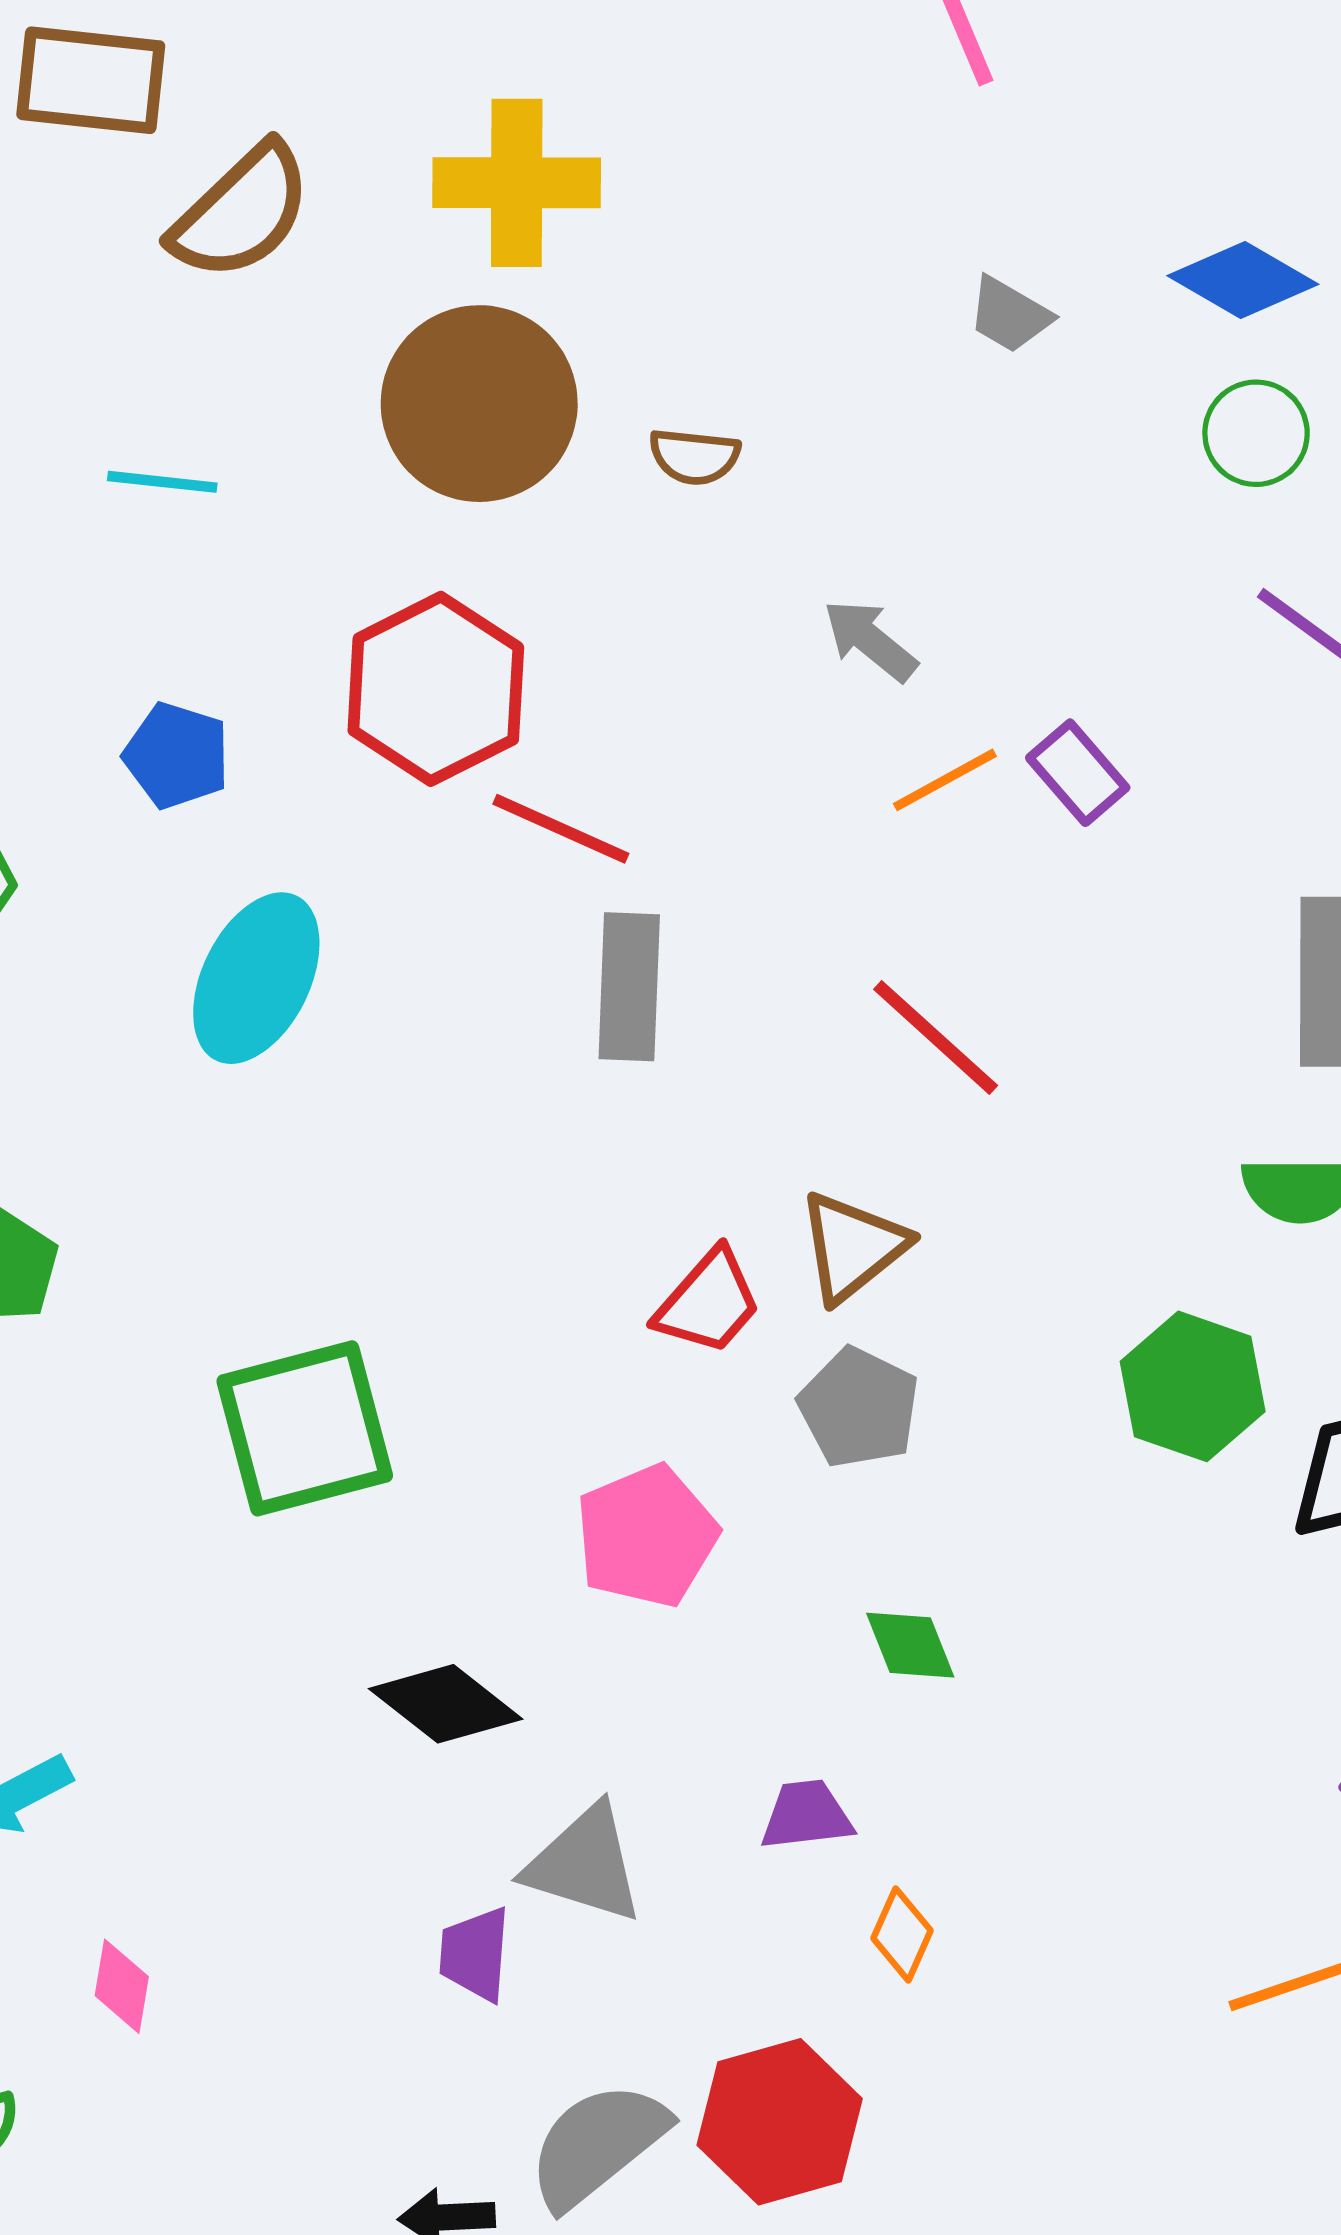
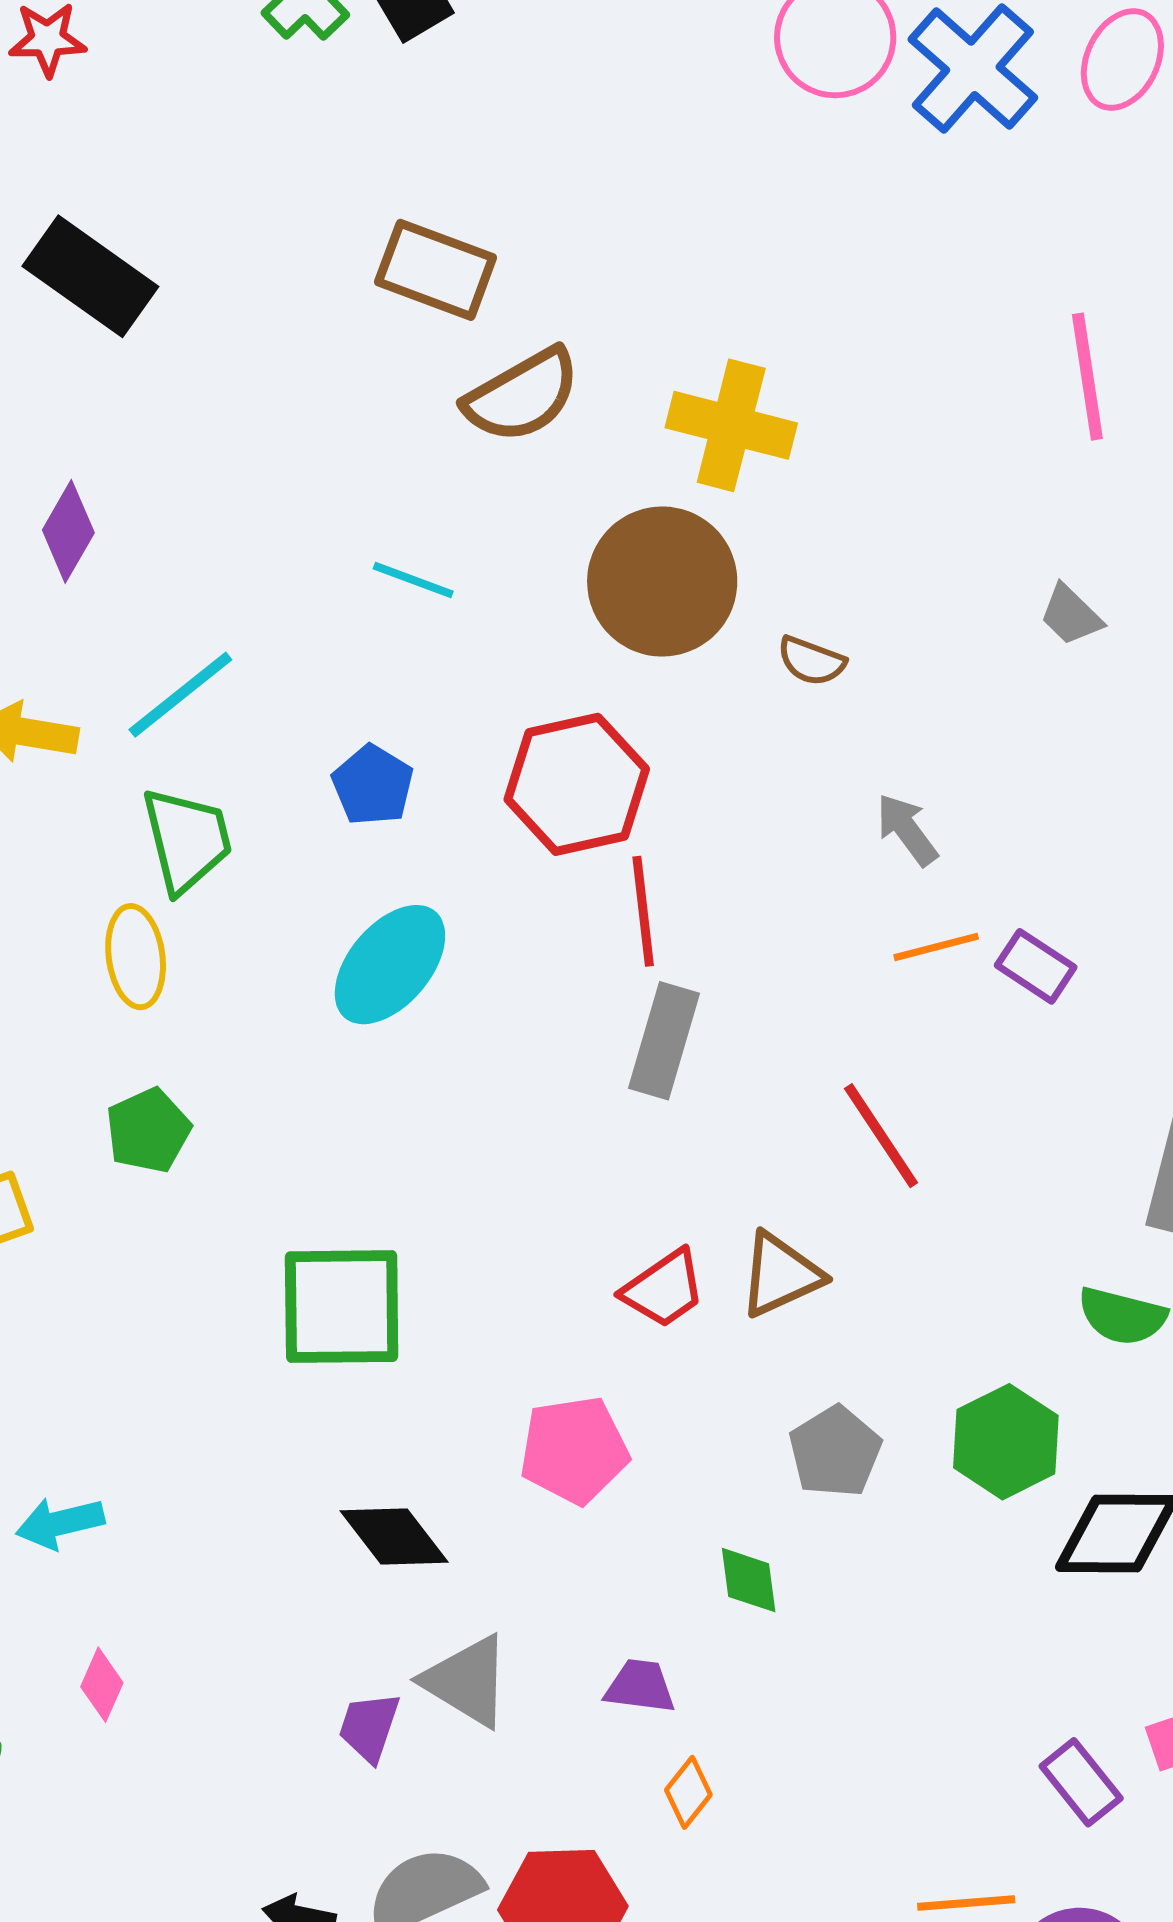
purple rectangle: (1078, 773) -> (1036, 966), turned -30
red line: (561, 829) -> (643, 911), turned 45
gray pentagon: (859, 1408) -> (835, 1452), moved

